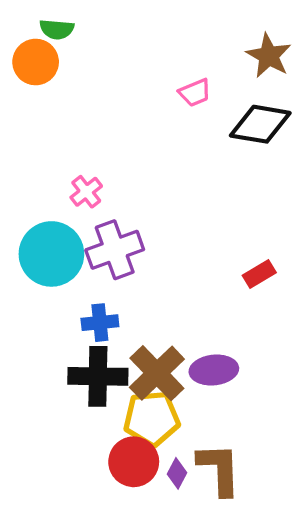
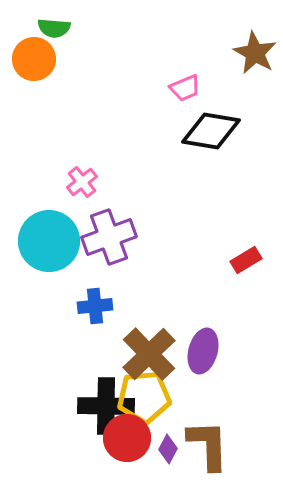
black diamond: (260, 124) -> (211, 131), moved
purple ellipse: (214, 370) -> (203, 351), turned -69
black cross: (98, 376) -> (106, 406), moved

